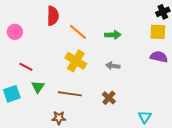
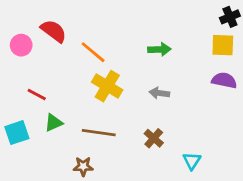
red semicircle: (53, 16) -> (54, 31), moved, turned -54
orange line: (78, 32) -> (93, 52), moved
green triangle: (38, 87) -> (54, 123), turned 32
cyan triangle: (145, 117) -> (192, 161), moved

